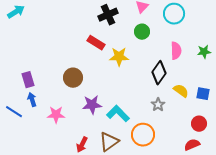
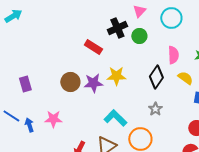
black cross: (108, 15) -> (117, 28), moved
yellow star: (119, 57) -> (116, 76), moved
yellow semicircle: (181, 91) -> (185, 78), moved
blue arrow: (32, 100) -> (29, 125), moved
purple star: (92, 105) -> (93, 83), moved

